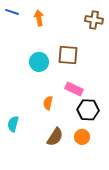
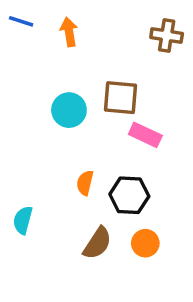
pink rectangle: (74, 89) -> (145, 135), moved
black hexagon: (88, 110) -> (129, 195), moved

